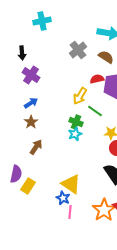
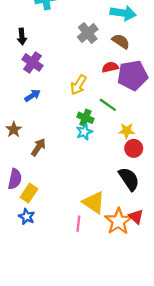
yellow arrow: (80, 96) -> (78, 85), moved
brown star: (31, 122) -> (14, 130), moved
yellow triangle: (71, 184) -> (94, 202), moved
blue star: (63, 198) -> (27, 217), moved

